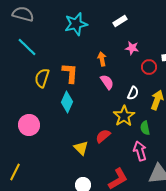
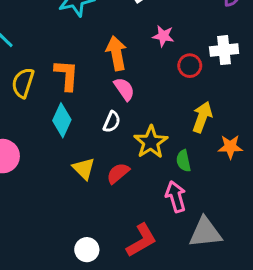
orange arrow: (102, 59) -> (116, 53), size x1.5
white semicircle: (133, 93) -> (112, 122), moved
yellow triangle: (81, 148) -> (84, 169), moved

